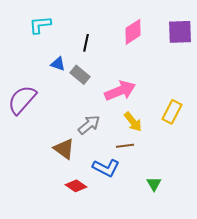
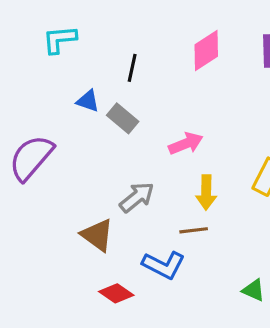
pink arrow: (120, 91) -> (186, 144), size x0.7
yellow arrow: (133, 122) -> (206, 192), turned 40
green triangle: (154, 184) -> (254, 290), moved, turned -35

